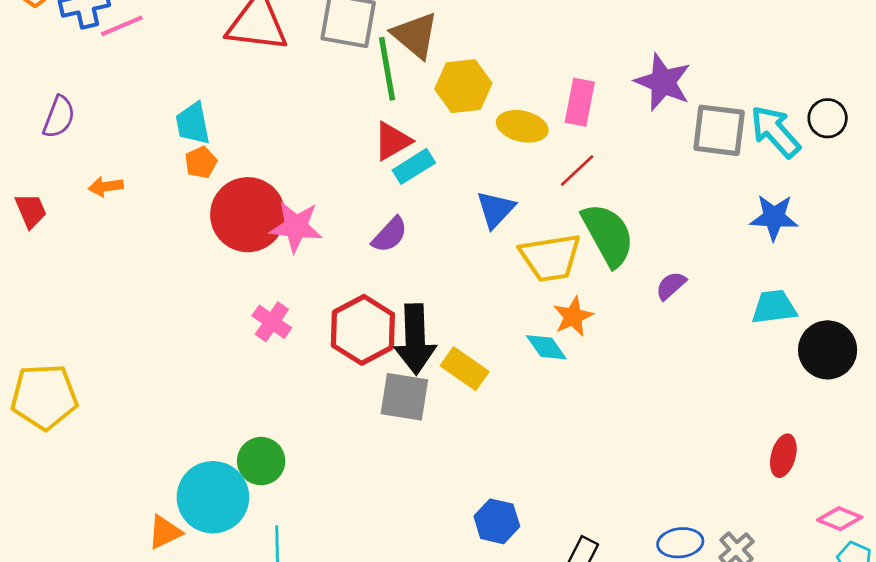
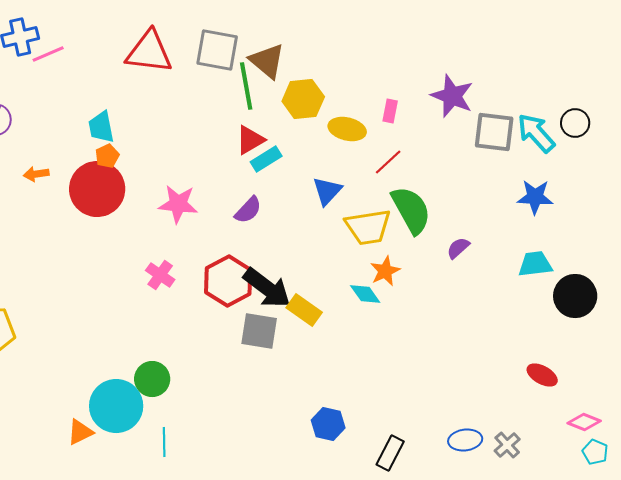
pink rectangle: (580, 102) -> (390, 111), size x0.7
red circle: (248, 215) -> (97, 189), moved
black arrow: (415, 339) -> (267, 288), turned -51
red ellipse: (783, 456) -> (542, 375), turned -76

